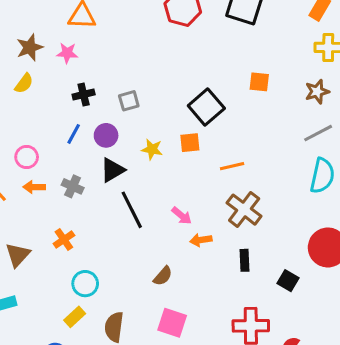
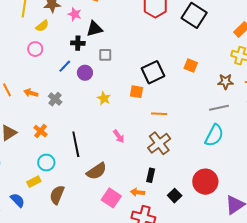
yellow star: (152, 149) -> (104, 98), moved
pink circle: (27, 157) -> (35, 49), moved
black triangle: (112, 170) -> (95, 29), moved
black line: (132, 210) -> (76, 144), moved
orange cross: (64, 240) -> (40, 131), turned -32
orange arrow: (201, 240) -> (138, 192), moved
brown semicircle: (163, 276) -> (97, 171), size x1.5
pink square: (172, 323) -> (111, 198), moved

